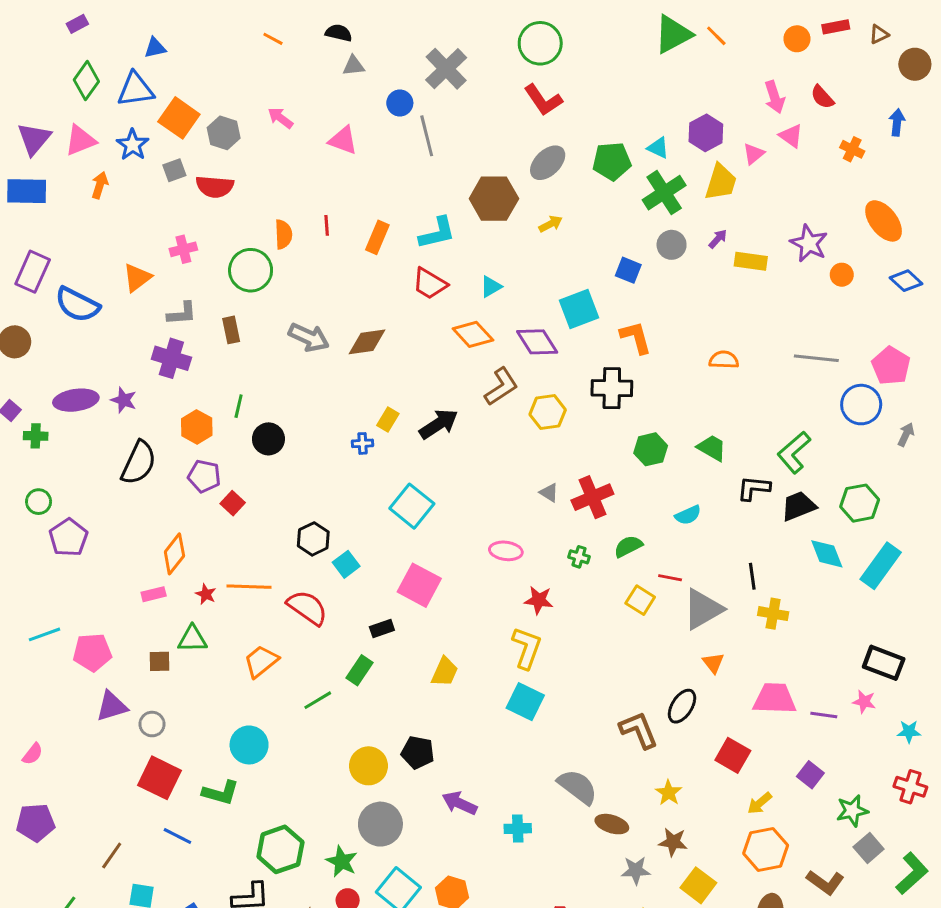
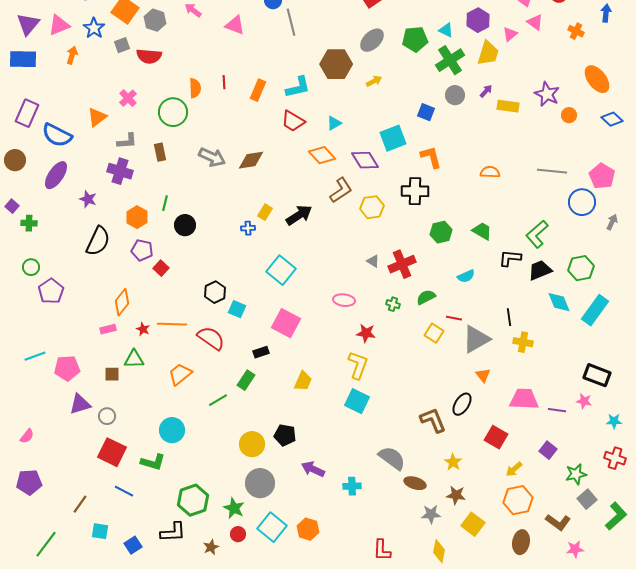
pink cross: (183, 249) -> (128, 98), turned -30
purple ellipse: (76, 400) -> (56, 175), moved, turned -48
cyan square: (346, 564) -> (237, 309), turned -30

